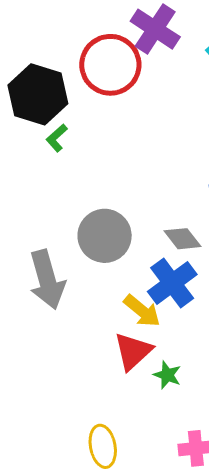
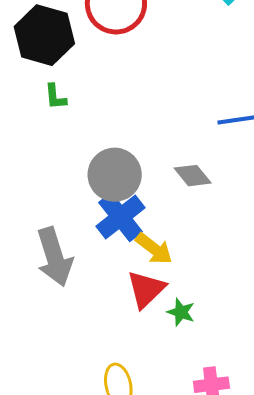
green L-shape: (57, 138) -> (55, 97), moved, turned -52
gray arrow: (47, 280) -> (55, 257), moved
blue cross: (172, 283) -> (121, 217), moved

